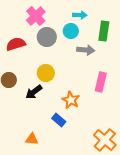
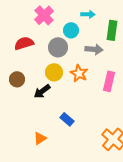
cyan circle: (71, 31) -> (71, 30), moved
gray circle: (47, 37) -> (58, 47), moved
orange star: (71, 100) -> (79, 73), moved
orange triangle: (32, 139) -> (40, 138), turned -40

